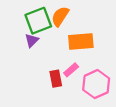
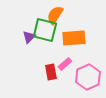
green square: (38, 21) -> (45, 30), moved, turned 35

